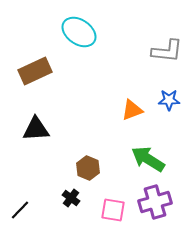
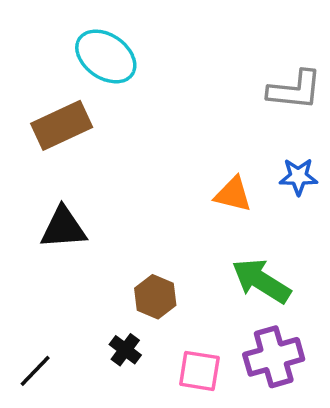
cyan ellipse: (79, 32) -> (106, 56), moved
orange triangle: (132, 110) -> (233, 194), turned 35

